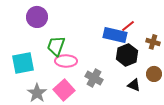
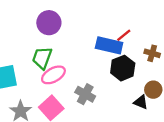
purple circle: (37, 17) -> (49, 23), moved
pink ellipse: (66, 61) -> (53, 75), turned -30
black triangle: (134, 85) -> (141, 102), moved

